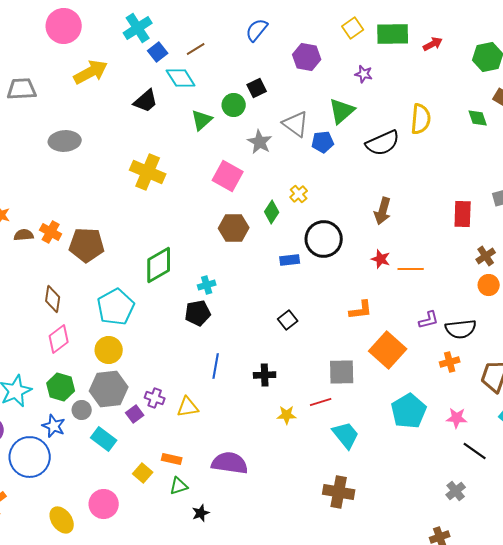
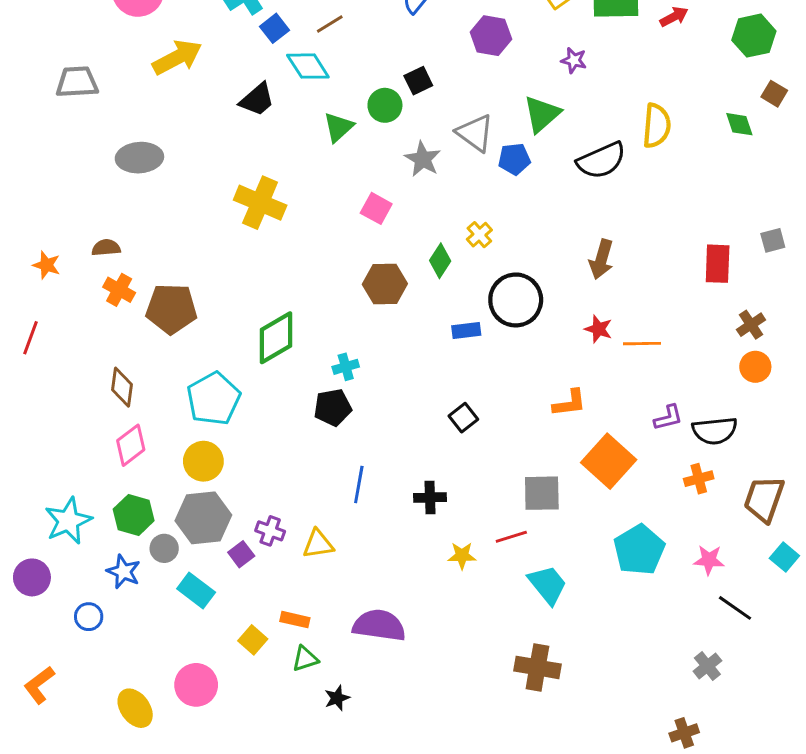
pink square: (228, 176) -> (376, 208), size x0.7
brown semicircle: (24, 235) -> (106, 248), moved
blue circle: (30, 457) -> (89, 617), size x0.5

